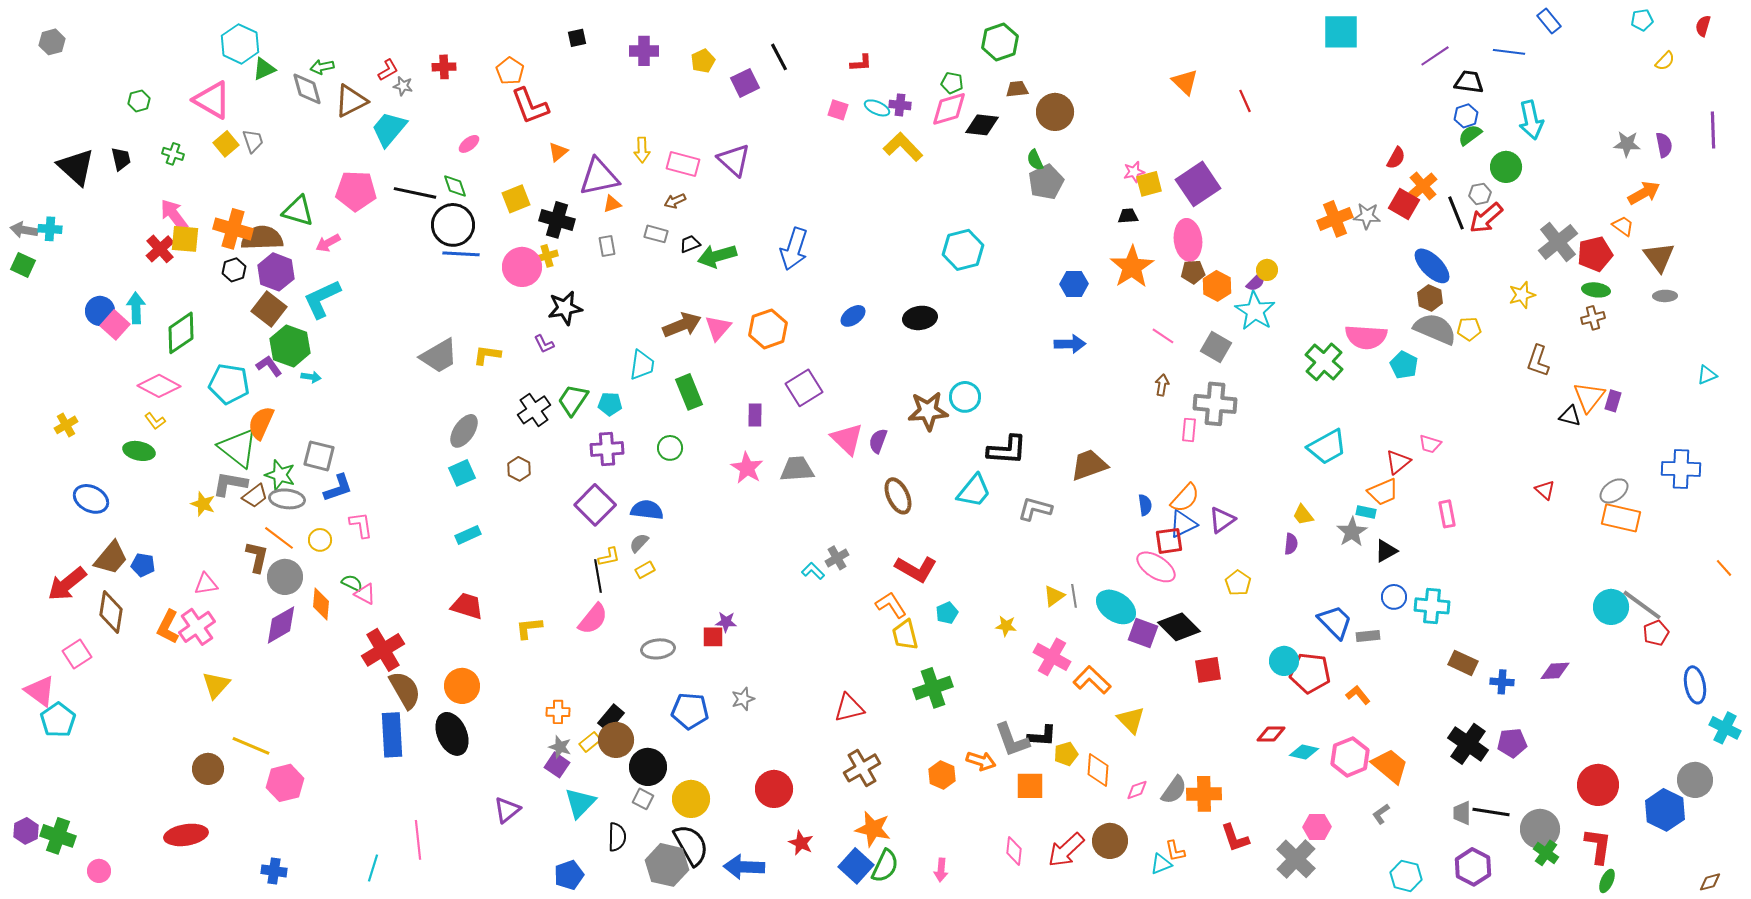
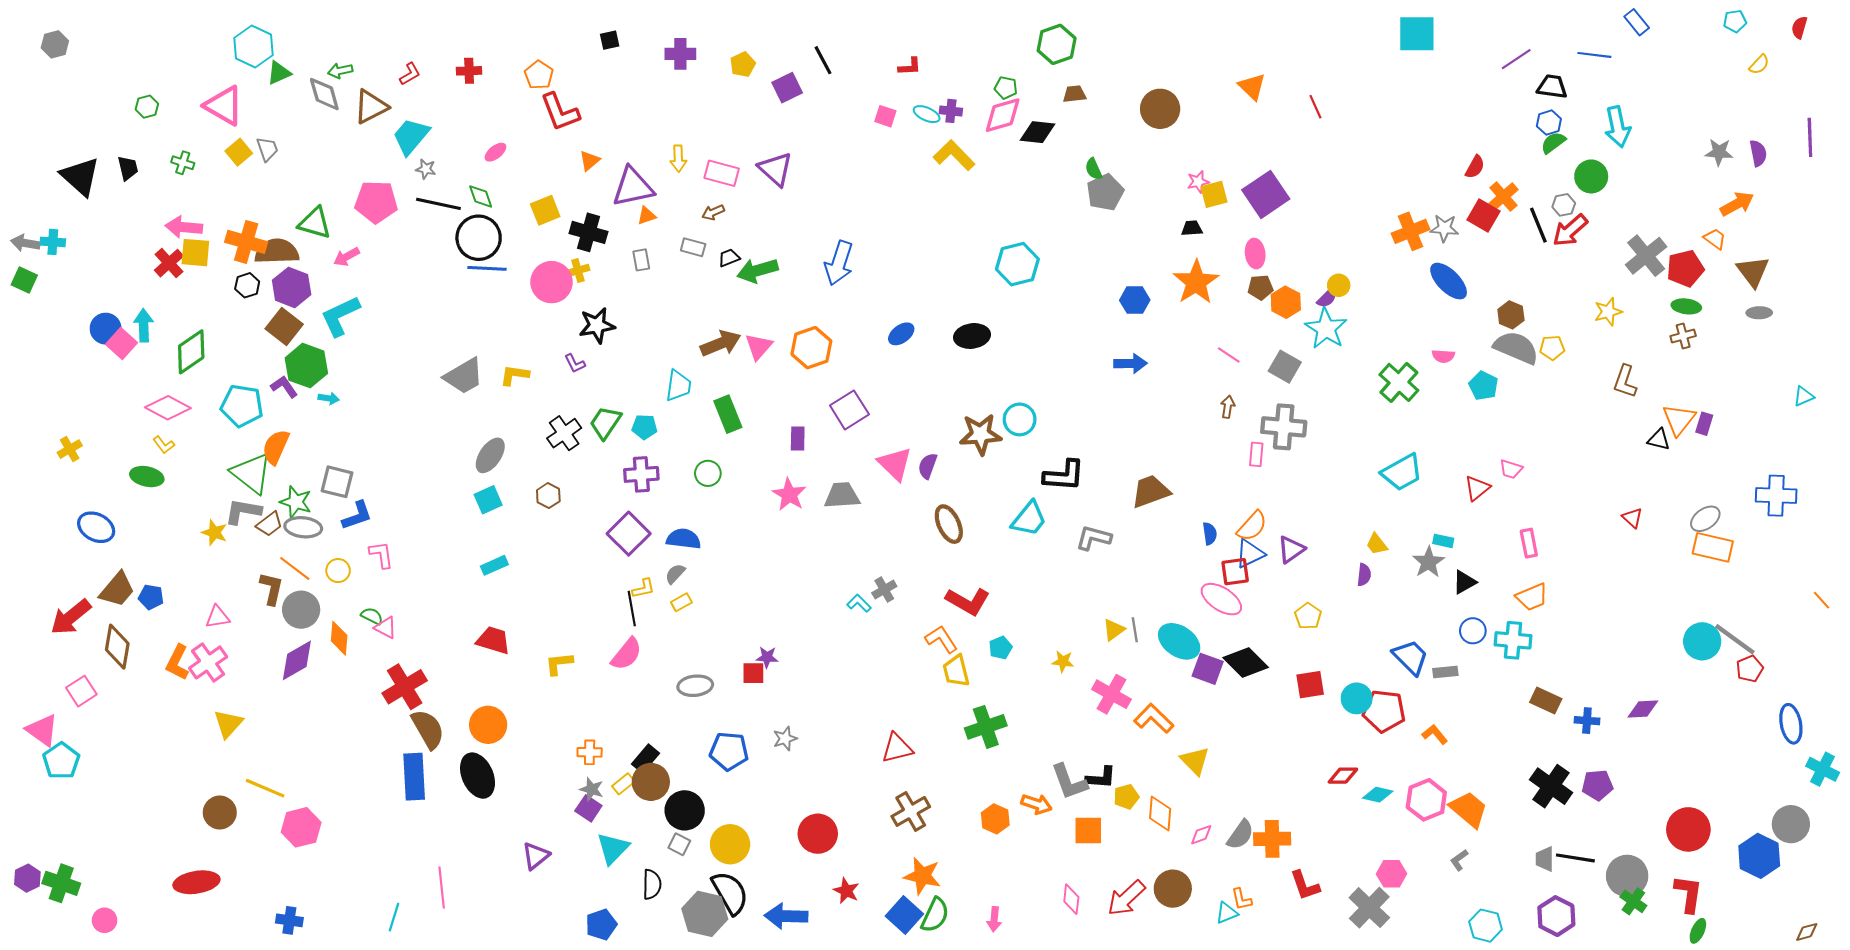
gray star: (403, 86) -> (426, 169), moved
brown circle: (1055, 112) -> (1160, 109), moved
pink arrow: (174, 215) -> (184, 227), turned -48
pink ellipse: (1188, 240) -> (1255, 254), size x0.7
blue ellipse: (1432, 266) -> (1449, 281), moved
pink semicircle: (1366, 337) -> (1443, 356), size x0.5
orange trapezoid: (1383, 492) -> (1532, 597), moved
red square: (1208, 670) -> (1310, 685), moved

